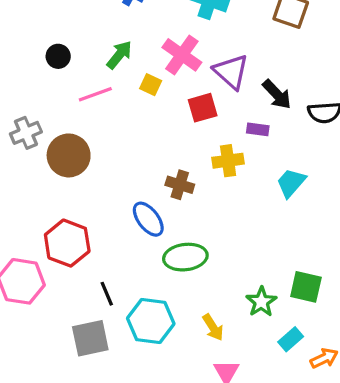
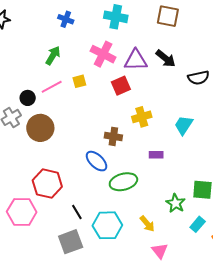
green arrow: (119, 55) -> (53, 56), moved
black circle: (58, 56) -> (28, 98), moved
purple triangle: (231, 72) -> (136, 60), turned -35
yellow square: (151, 85) -> (79, 81), moved, turned -32
black arrow: (277, 94) -> (166, 59), moved
purple rectangle: (258, 129) -> (156, 155), moved

